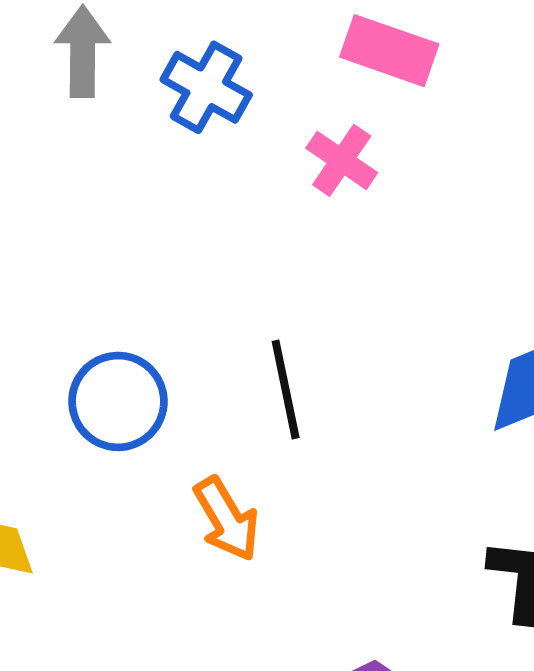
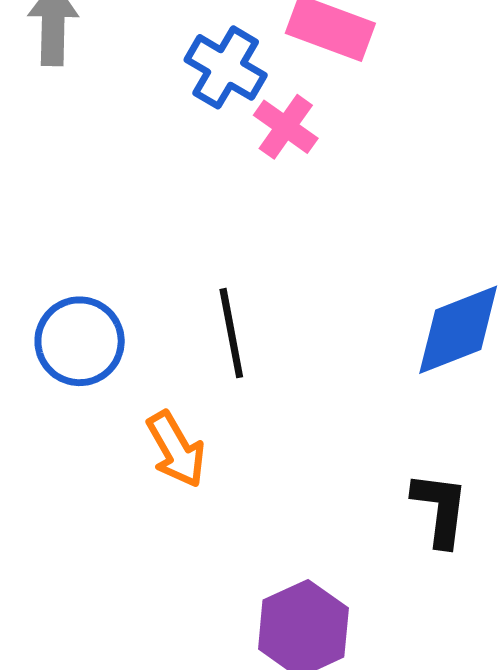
blue cross: (206, 87) -> (226, 67), moved

